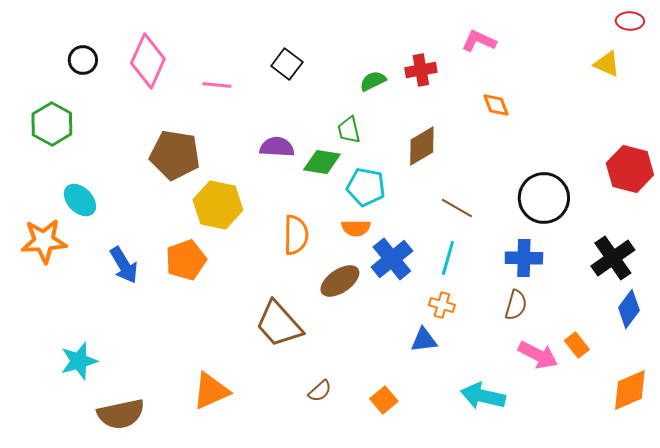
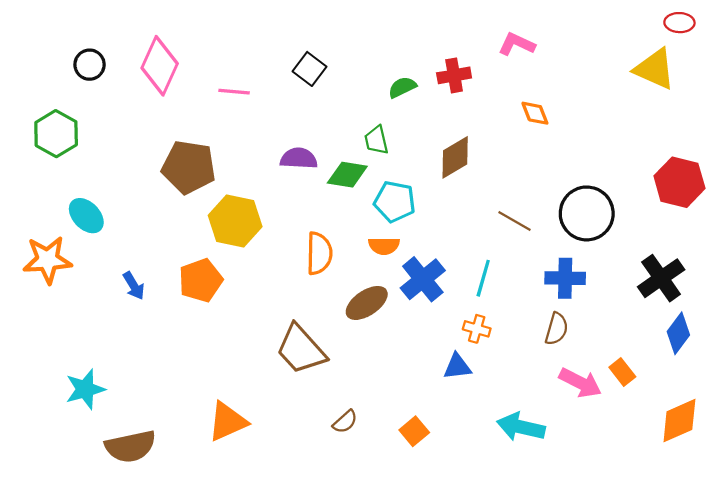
yellow triangle: (607, 64) -> (655, 69), size x1.5
brown line: (457, 208) -> (514, 221), moved
blue arrow: (124, 265) -> (134, 286), size x0.7

